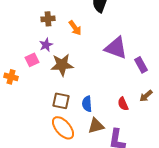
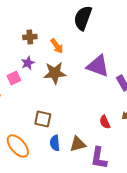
brown star: (62, 65) -> (55, 73), moved
blue semicircle: (87, 104) -> (55, 143), moved
orange ellipse: (63, 128) -> (18, 146), moved

